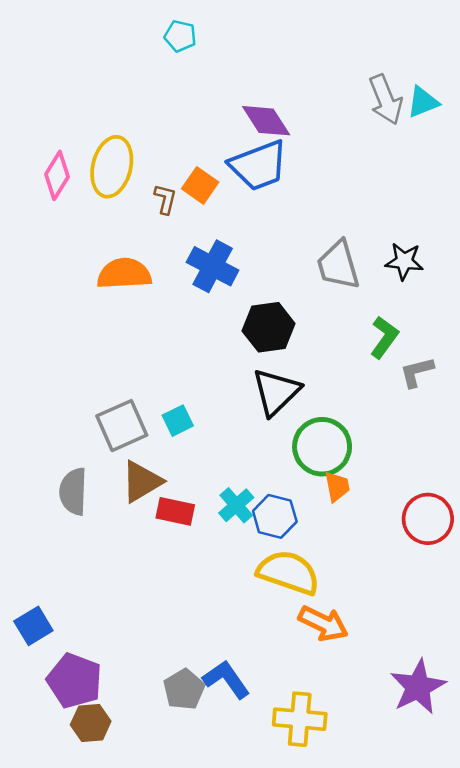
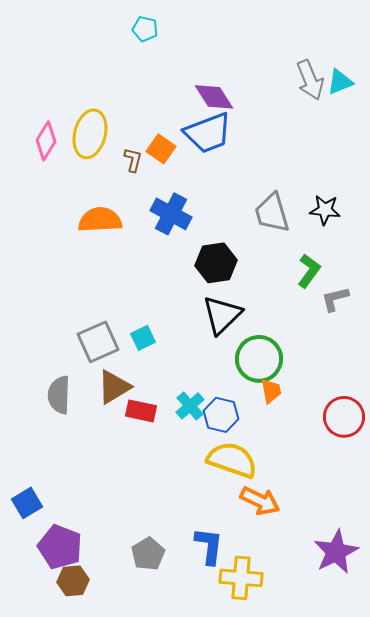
blue L-shape: (226, 679) -> (209, 546), moved, turned 42

